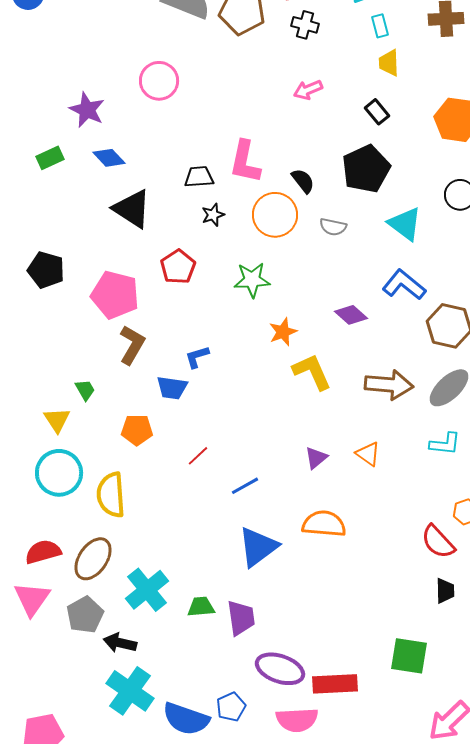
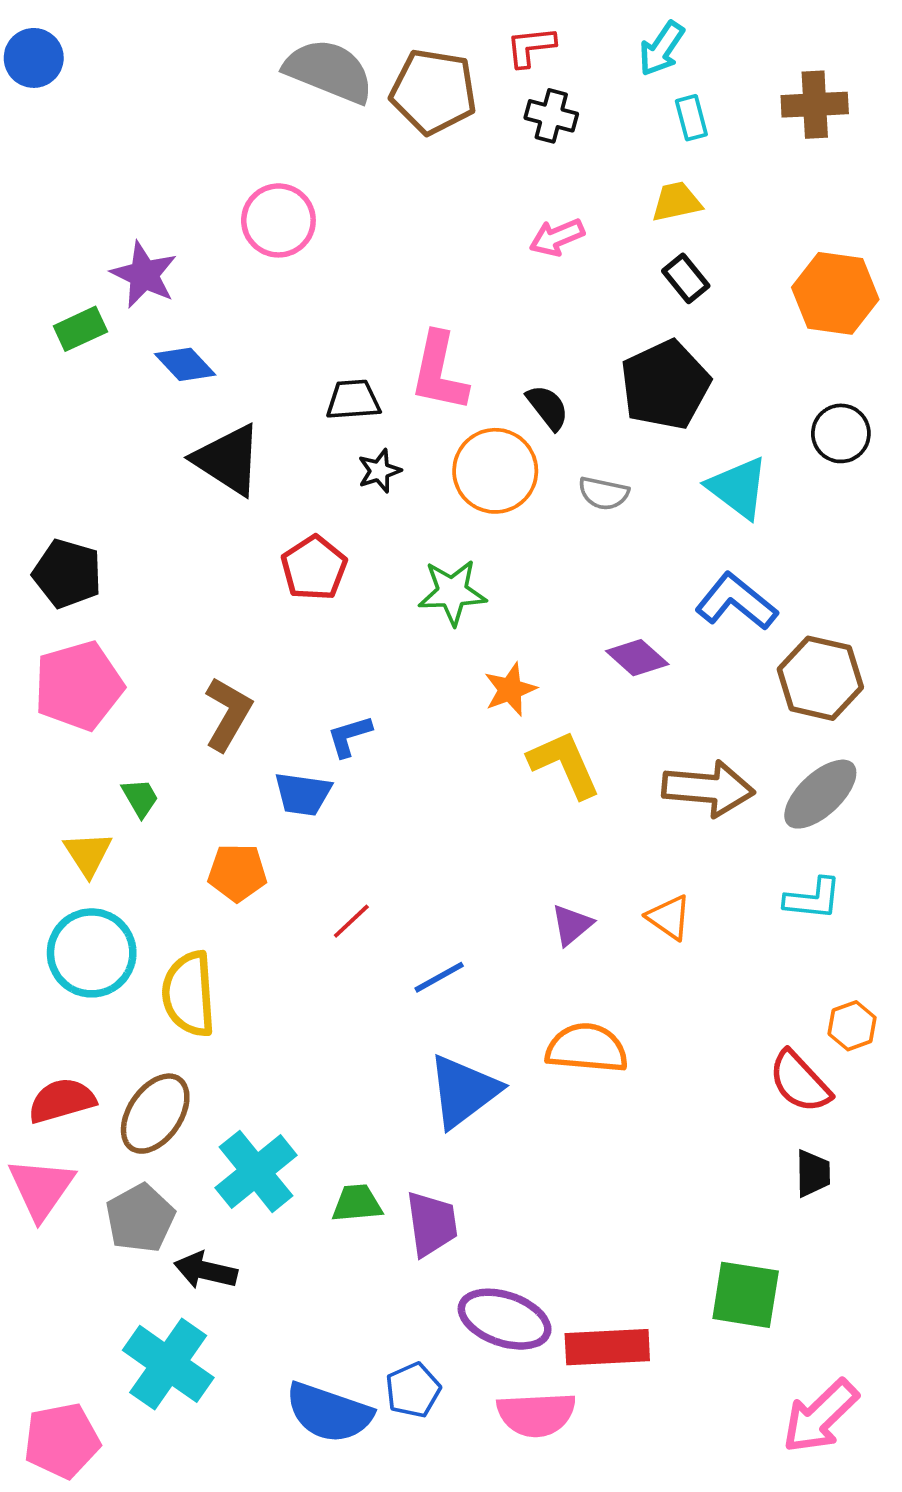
yellow trapezoid: (389, 63) -> (676, 202), moved, turned 80
green rectangle: (50, 158) -> (80, 329), moved
pink pentagon: (115, 295) -> (79, 686), moved, turned -30
cyan cross: (130, 691) -> (168, 1364), moved

